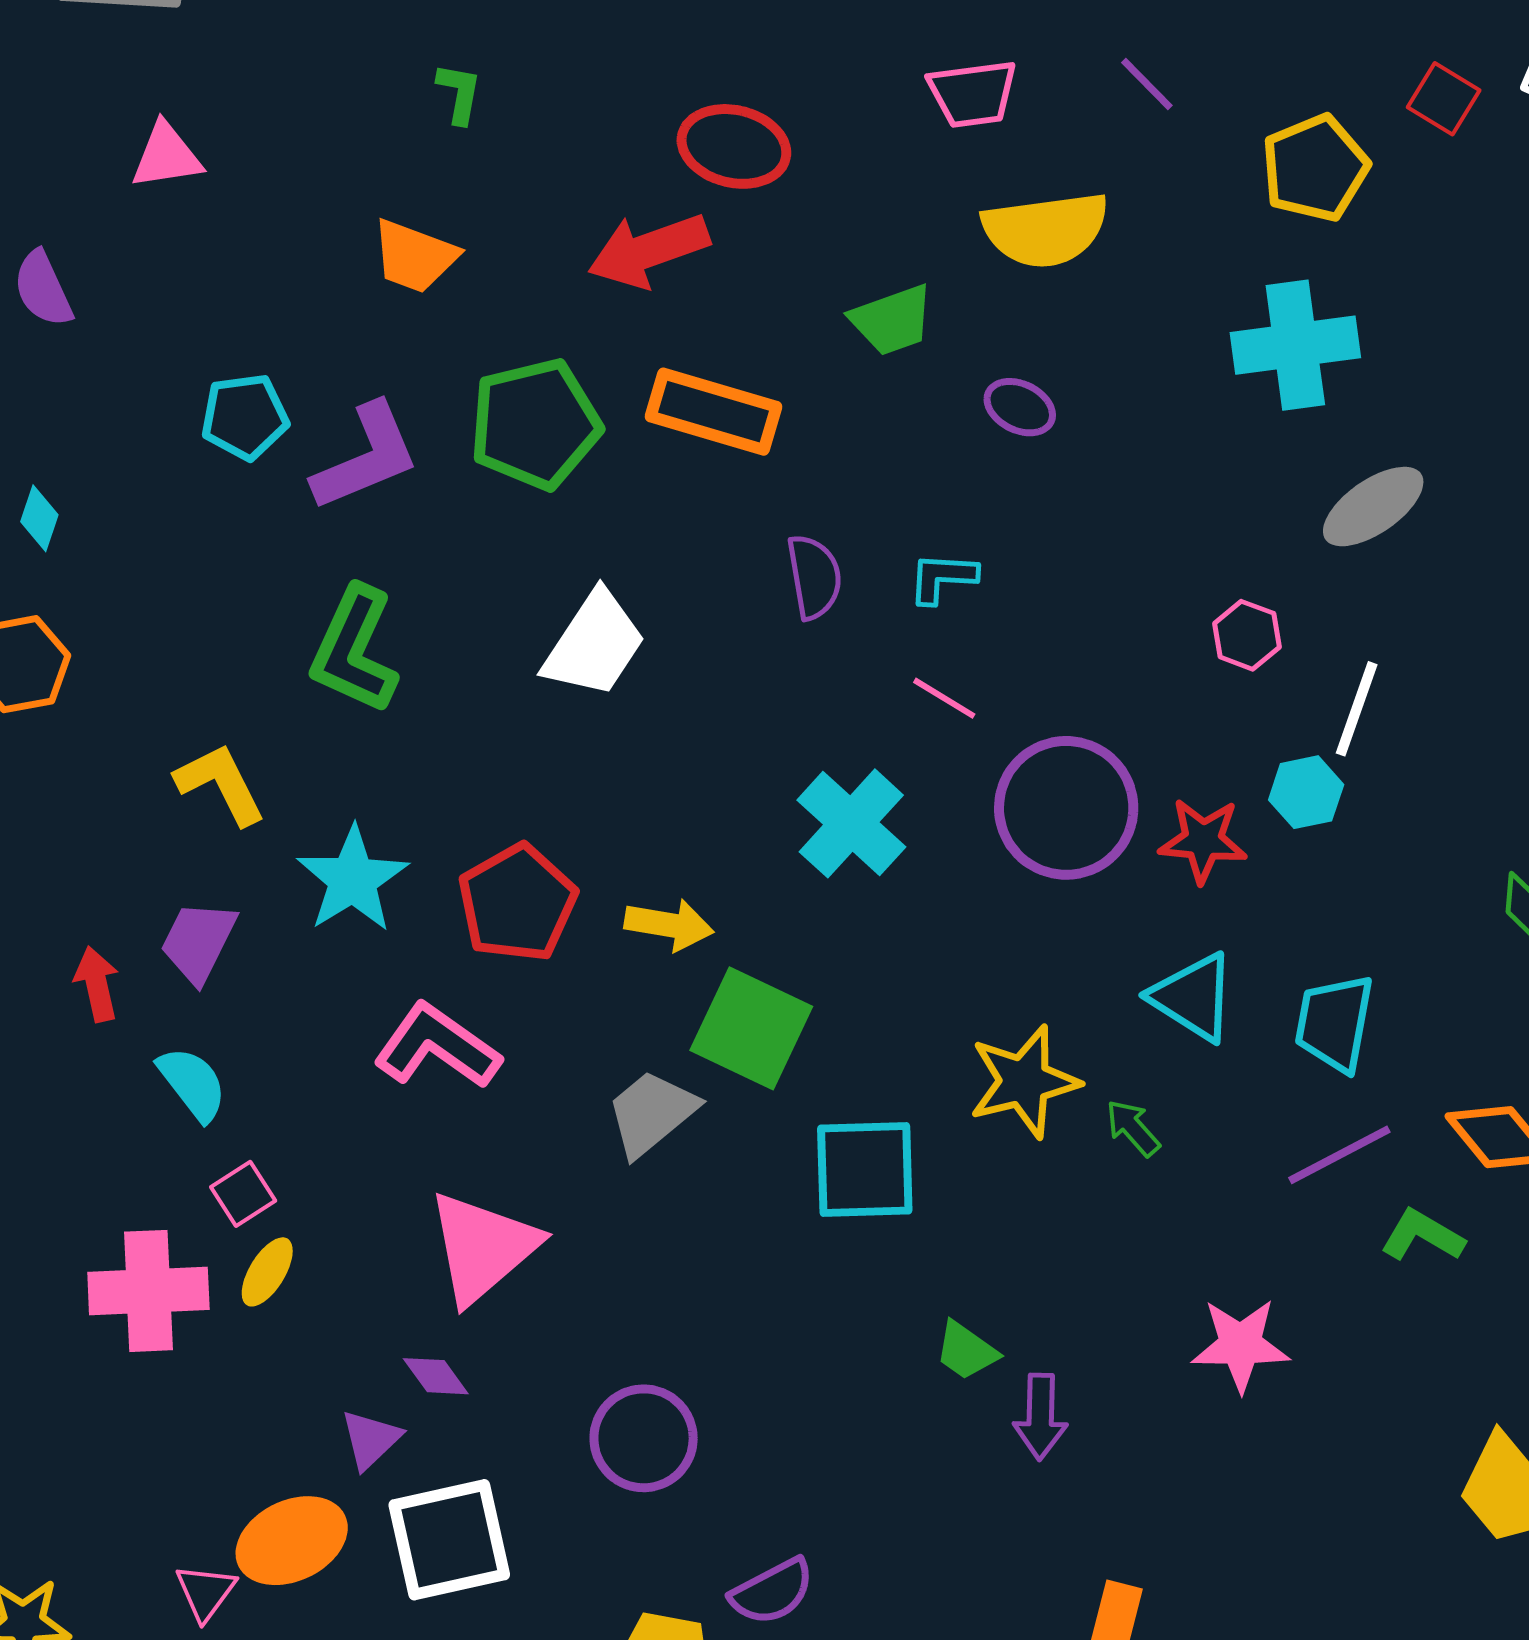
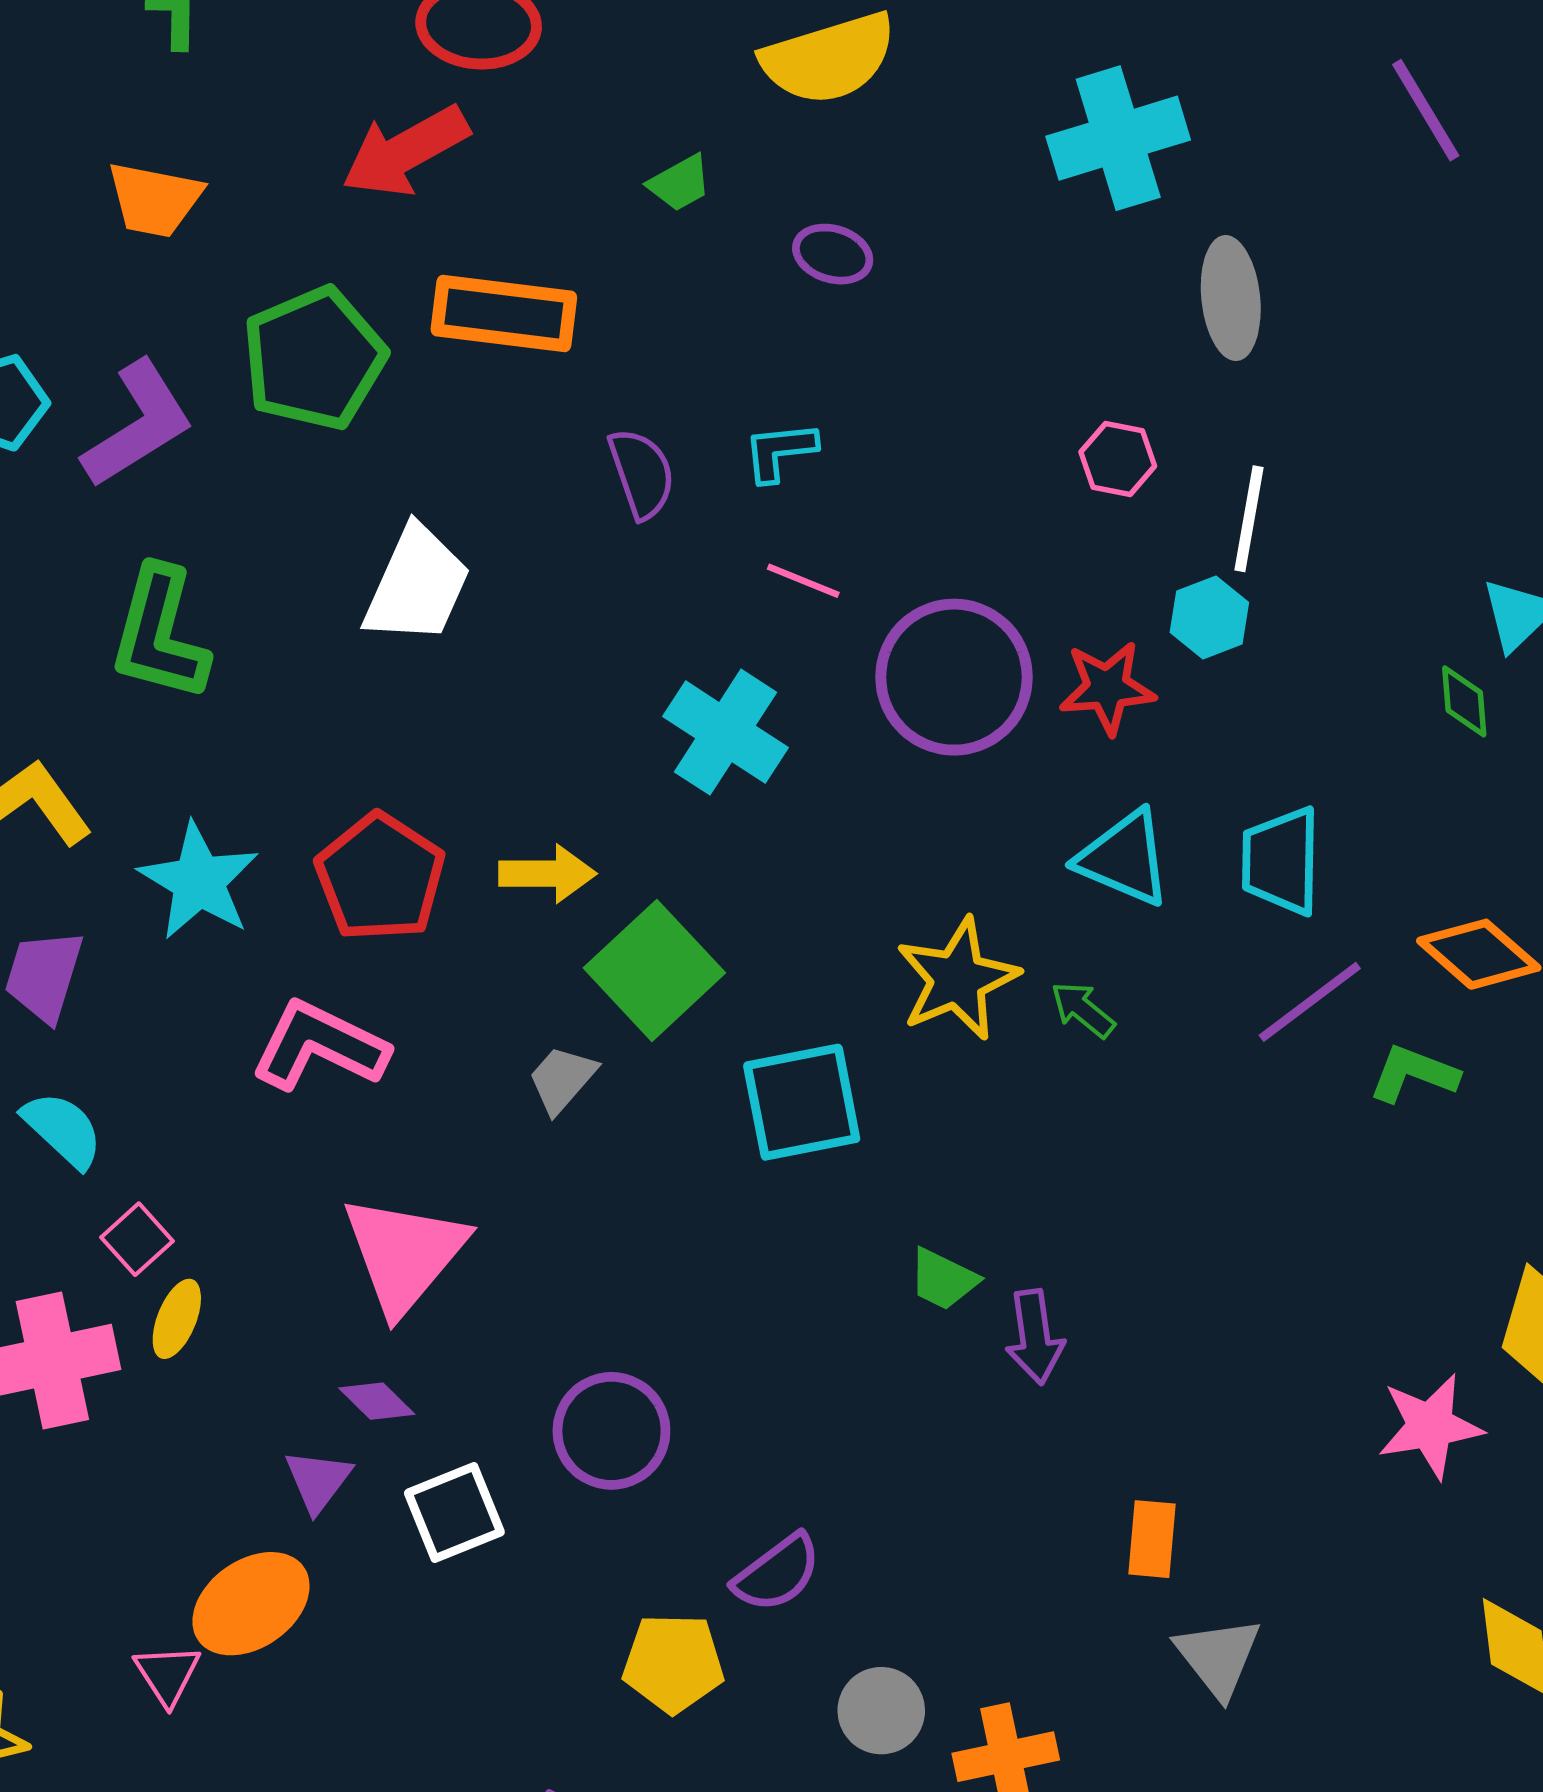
green trapezoid: (892, 320) -> (680, 183), size x0.7
gray ellipse: (1373, 507) -> (1231, 298), turned -52
green square: (751, 1028) -> (654, 970), turned 31
gray trapezoid: (652, 1113) -> (562, 1079), size x0.7
pink star: (1240, 1345) -> (1430, 1426), moved
white square: (449, 1540) -> (454, 1513), moved, size x0.7

